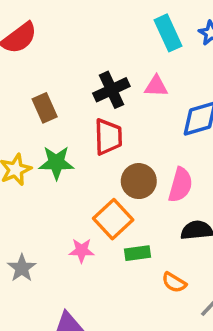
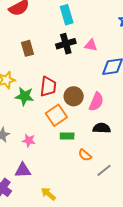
cyan rectangle: (168, 33) -> (67, 15), moved
red trapezoid: (108, 137) -> (48, 87), moved
green star: (56, 163) -> (24, 96), moved
pink star: (82, 251) -> (29, 141), moved

